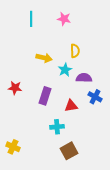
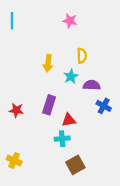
cyan line: (31, 19) -> (12, 21), moved
yellow arrow: (44, 58) -> (48, 63), turned 84
red star: (15, 88) -> (16, 110), moved
red triangle: (71, 106) -> (69, 120), moved

